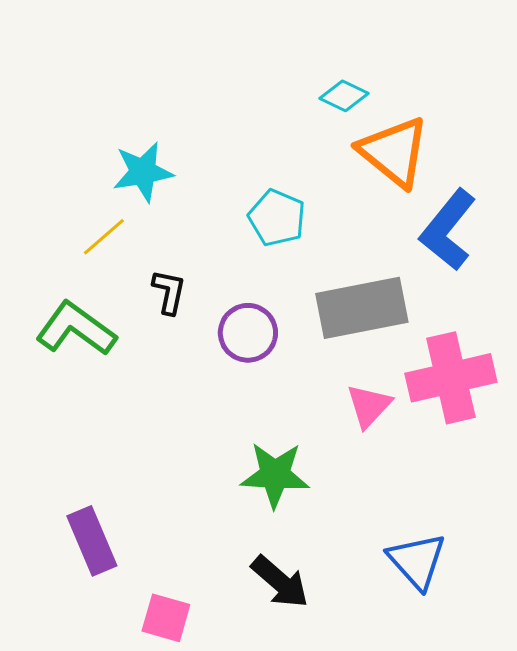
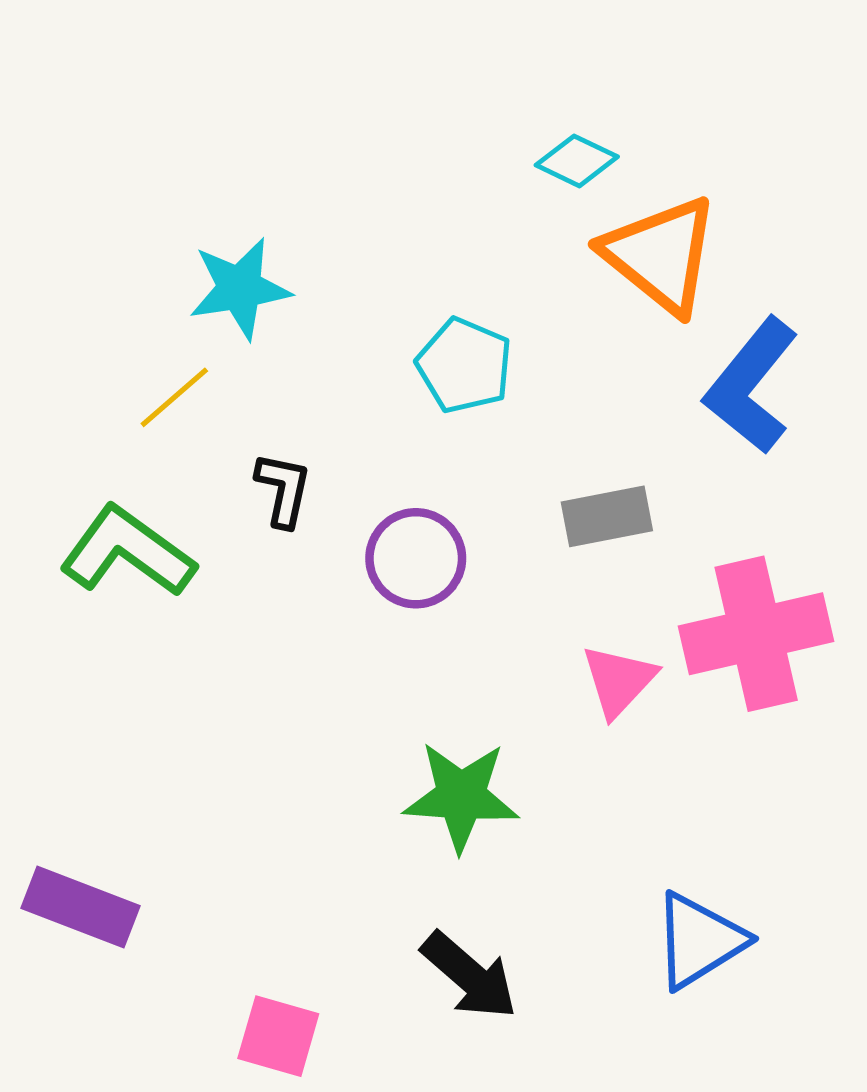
gray rectangle: (362, 308) -> (607, 516), size x0.6
purple rectangle: (92, 541) -> (80, 907), moved, turned -46
blue triangle: (417, 561) -> (699, 941), turned 40

